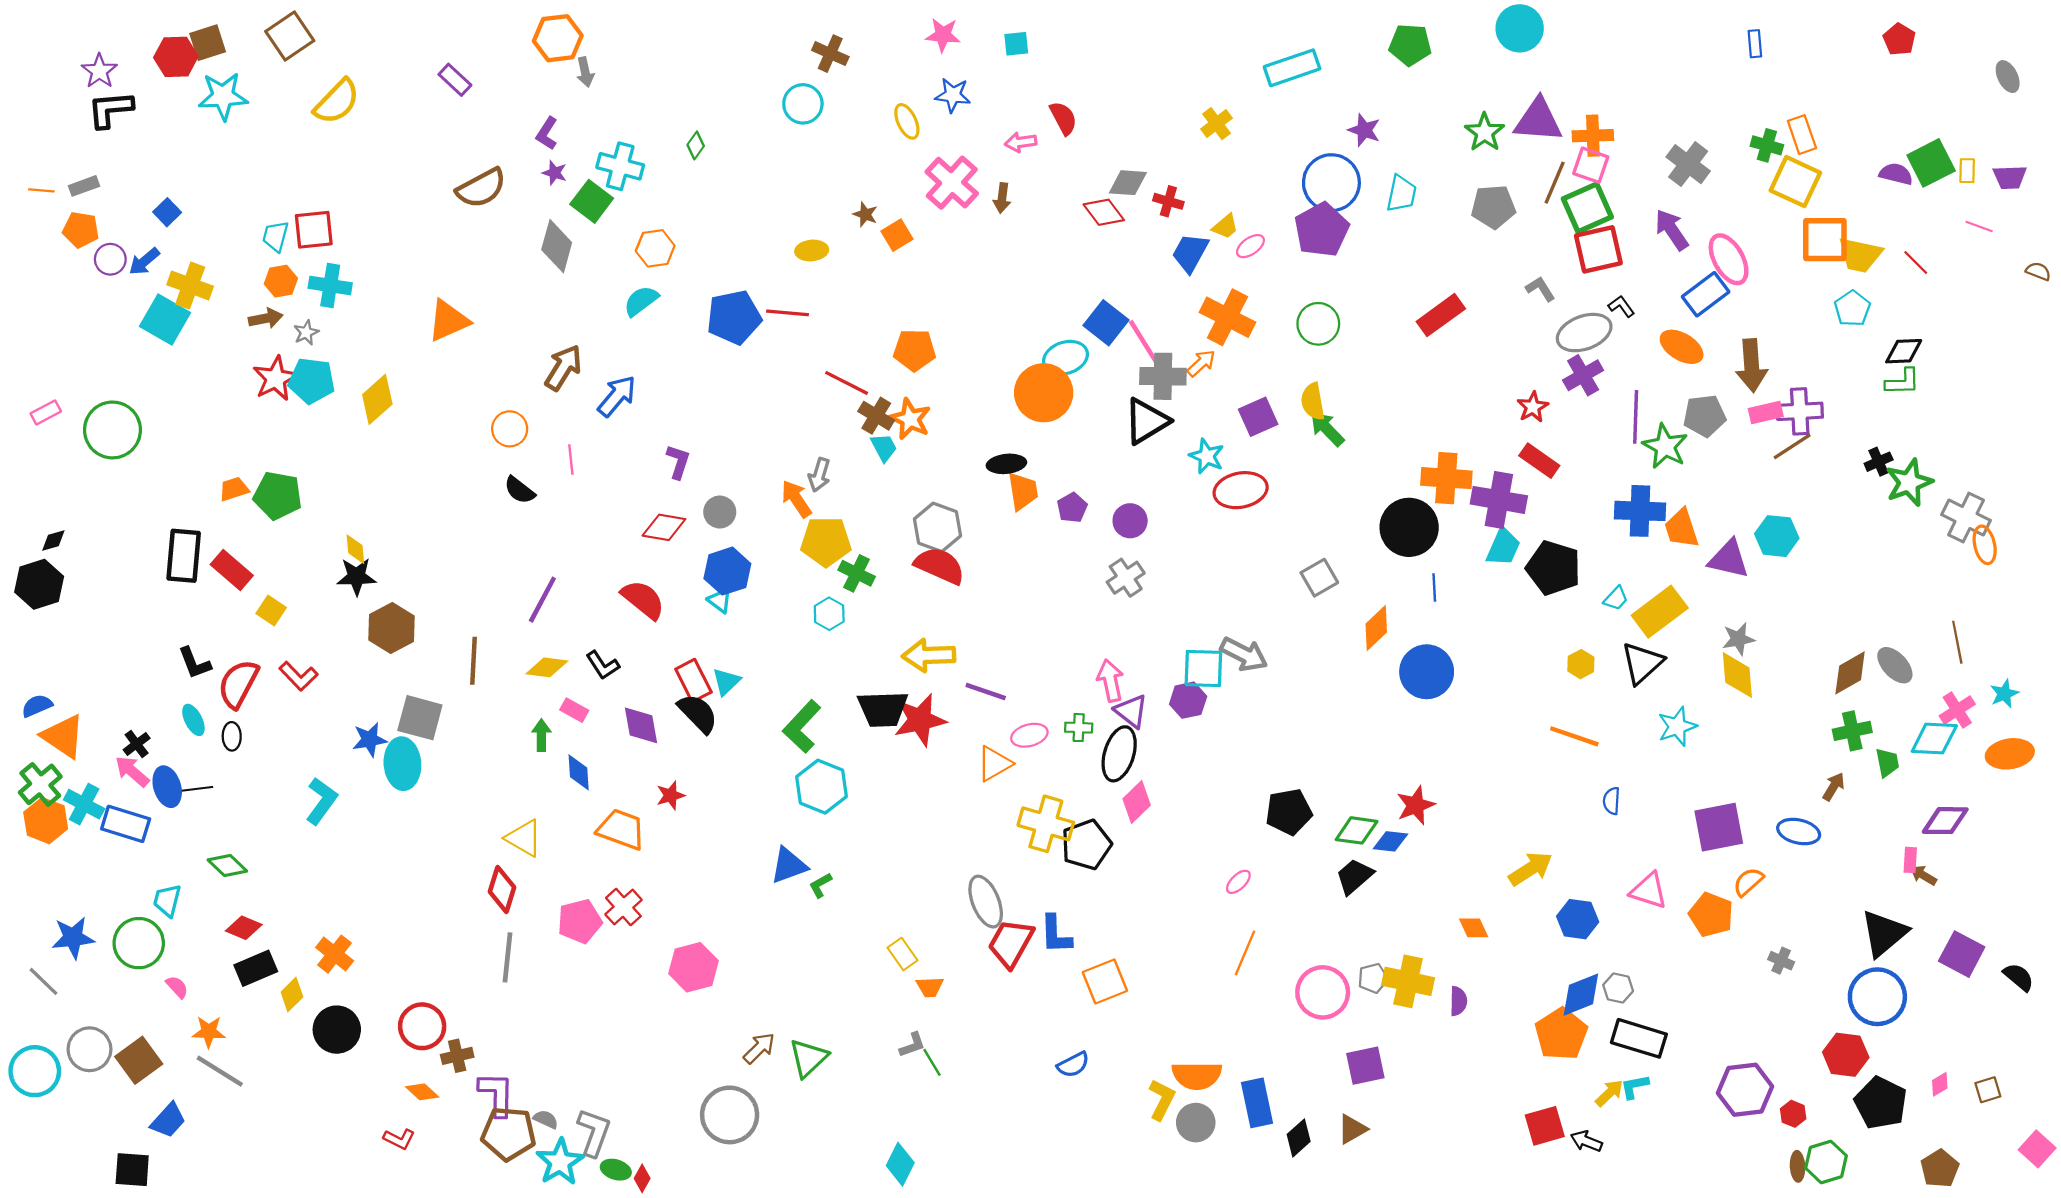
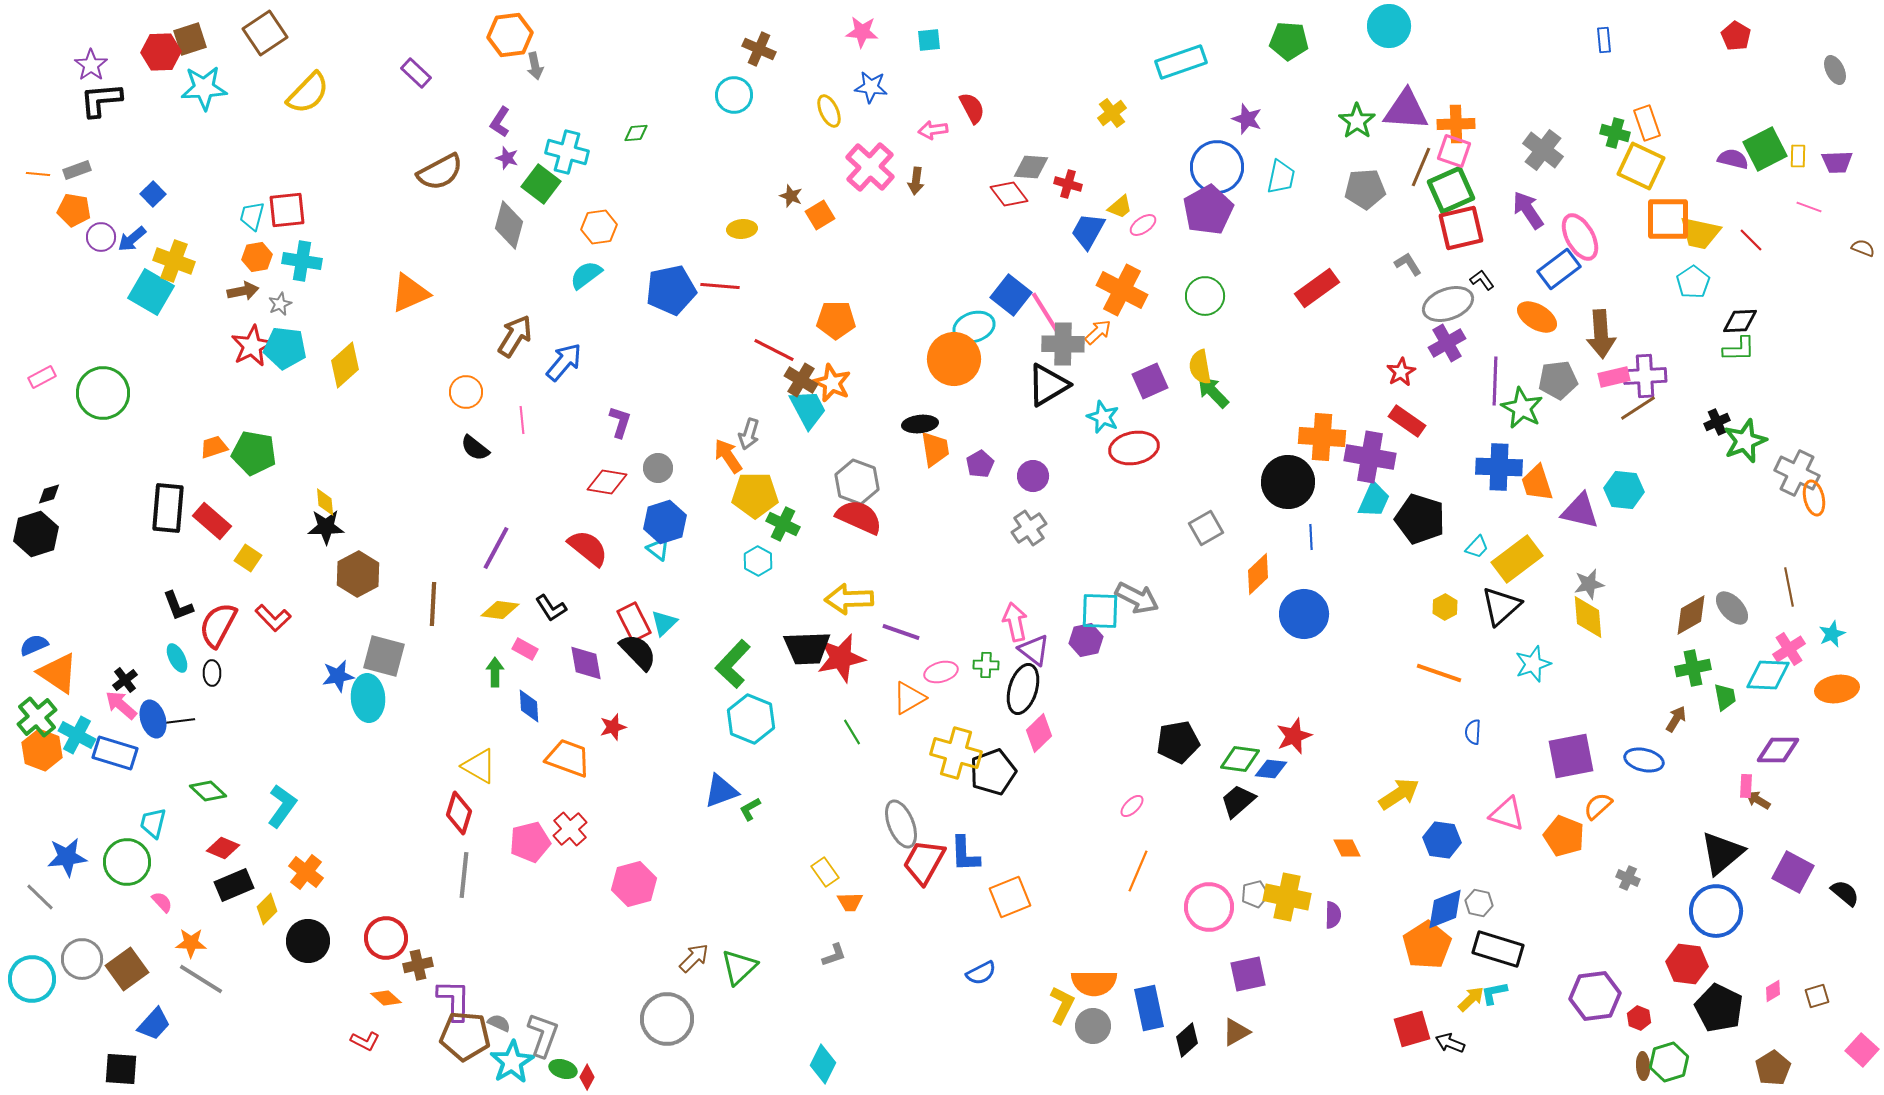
green diamond: (696, 145) -> (636, 133), turned 50
cyan trapezoid: (884, 447) -> (808, 409), size x1.5
cyan L-shape: (321, 801) -> (282, 806), moved
green line: (932, 1062) -> (852, 732), moved

